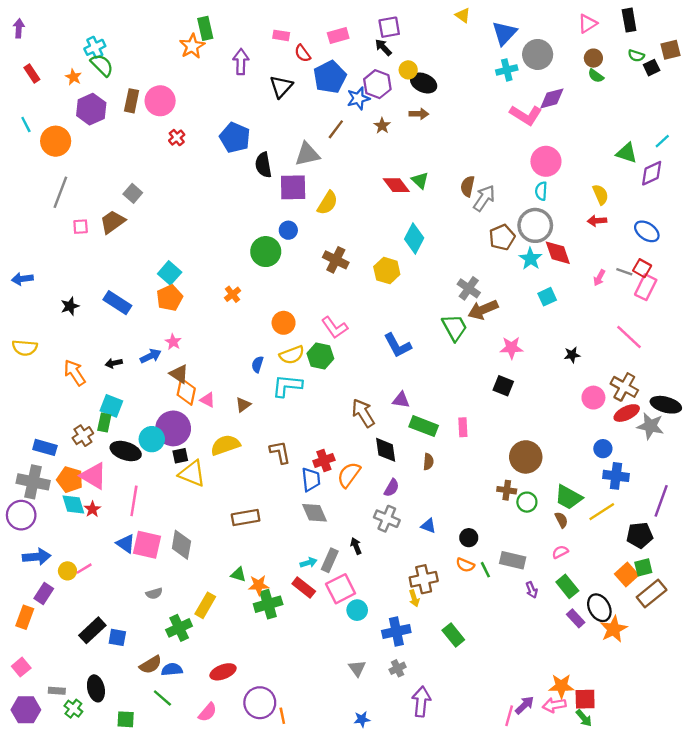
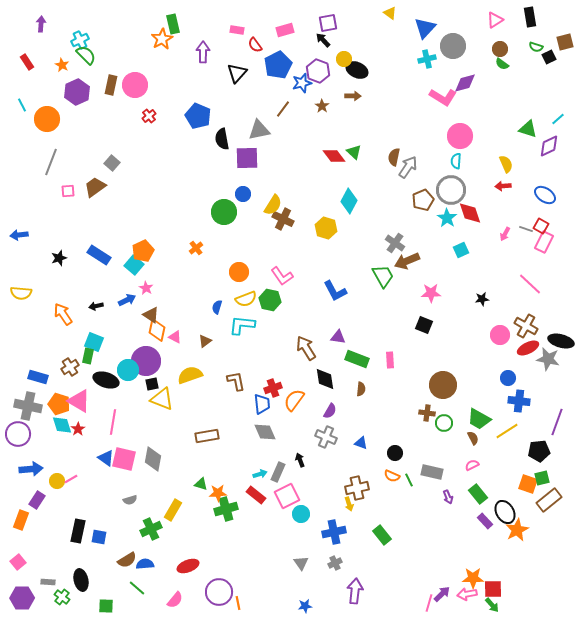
purple arrow: (19, 28) -> (41, 24), moved
yellow semicircle: (327, 203) -> (273, 205), moved
cyan square: (170, 273) -> (134, 265), moved
orange square: (627, 574) -> (528, 484), turned -30
black rectangle: (92, 630) -> (78, 531), turned -35

